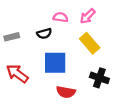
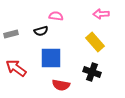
pink arrow: (88, 16) -> (101, 14), moved, turned 42
yellow rectangle: (90, 43) -> (95, 42), moved

